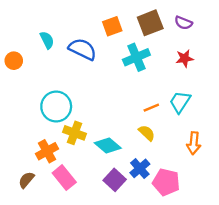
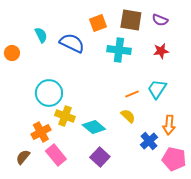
brown square: (150, 23) -> (131, 20), turned 30
cyan cross: (136, 57) -> (119, 50), turned 30
blue cross: (140, 168) -> (149, 141), moved
pink pentagon: (166, 182) -> (174, 159), moved

